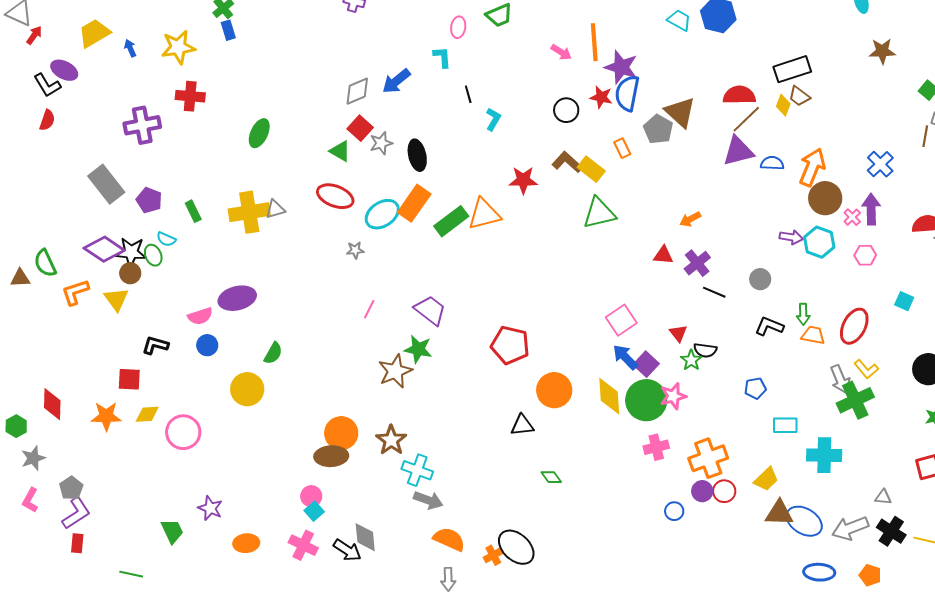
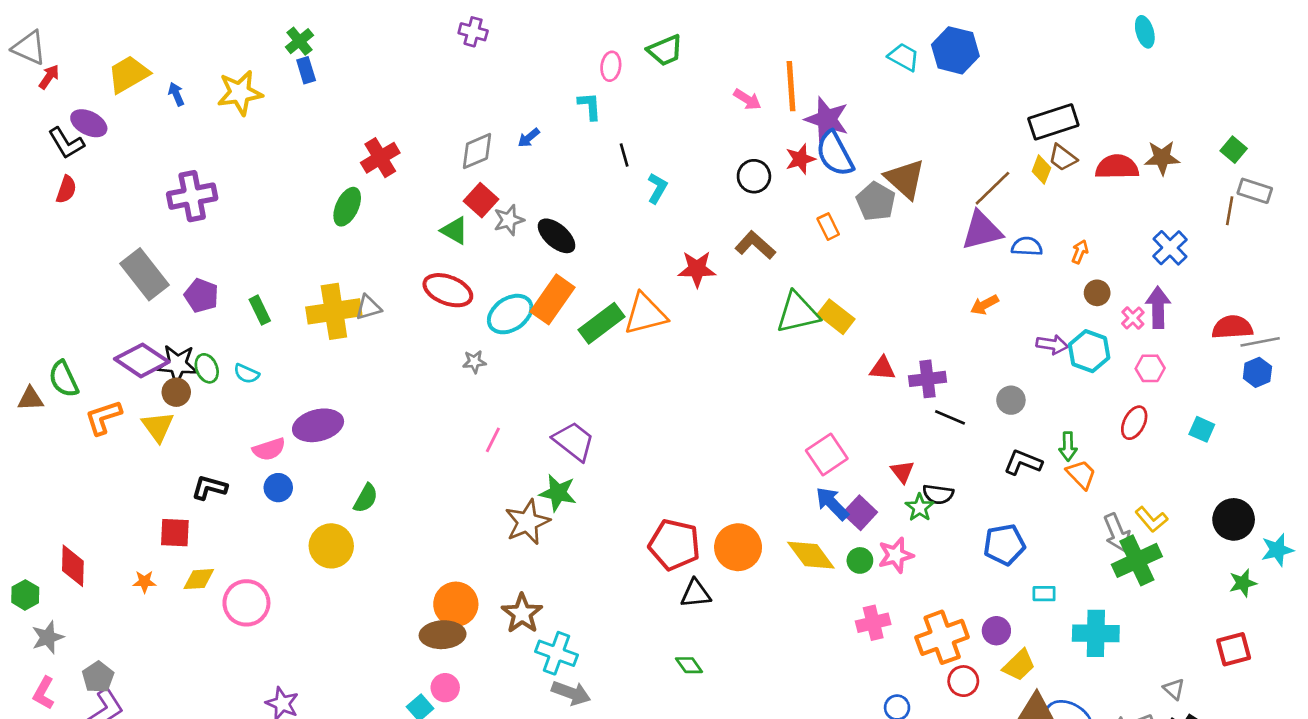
brown star: (882, 51) -> (1162, 158), moved
blue arrow: (396, 81) -> (529, 138), size x0.6
blue semicircle: (627, 93) -> (835, 154), turned -39
red semicircle: (739, 95) -> (1117, 167), moved
red cross: (190, 96) -> (380, 158), moved, turned -36
red star: (601, 97) -> (800, 159), turned -30
black ellipse: (417, 155) -> (557, 236), turned -36
orange arrow: (812, 167) -> (1080, 252), size x0.5
yellow rectangle: (591, 169) -> (836, 317), moved
brown circle: (825, 198) -> (1097, 293), size x0.6
orange arrow: (690, 219) -> (984, 305), moved
cyan semicircle: (166, 239) -> (246, 374), moved
purple cross: (697, 263) -> (928, 379), turned 32
red ellipse: (854, 326) -> (1134, 423), moved, size x0.7
orange trapezoid: (813, 335) -> (1081, 474), turned 35
red pentagon: (510, 345) -> (674, 545), moved
blue pentagon: (755, 388) -> (1004, 545), size x1.4
yellow diamond: (609, 396) -> (811, 555), turned -33
green circle: (646, 400) -> (860, 560), size x0.5
orange star: (106, 416) -> (144, 582), size x0.6
cyan rectangle: (785, 425) -> (1044, 594), size x0.7
green diamond: (551, 477) -> (689, 665), moved
purple circle: (702, 491) -> (996, 631), moved
pink circle: (311, 496) -> (445, 688), moved
gray triangle: (883, 497) -> (1174, 689), turned 36

